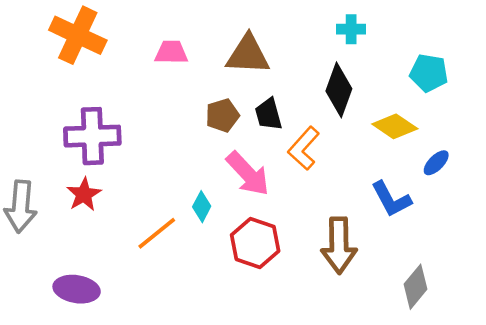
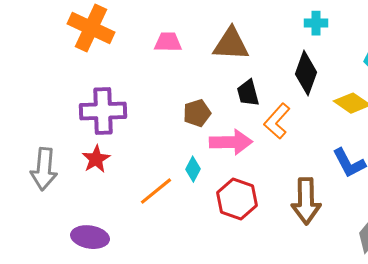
brown pentagon: (222, 115) -> (197, 113), moved
pink arrow: (248, 174) -> (231, 142), turned -48

